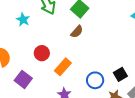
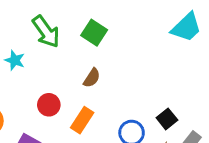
brown semicircle: (77, 32) -> (92, 78), moved

